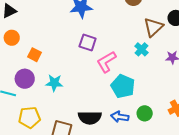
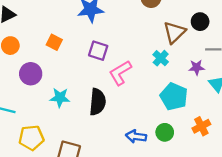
orange square: (34, 55) -> (54, 42), moved
purple circle: (25, 79) -> (31, 74), moved
cyan pentagon: (123, 86) -> (174, 96), moved
black semicircle: (90, 118) -> (98, 102), moved, turned -85

